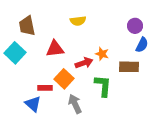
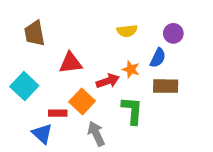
yellow semicircle: (78, 21) -> (127, 31), moved
blue semicircle: (142, 45) -> (158, 58), moved
cyan square: (15, 53) -> (24, 86), moved

